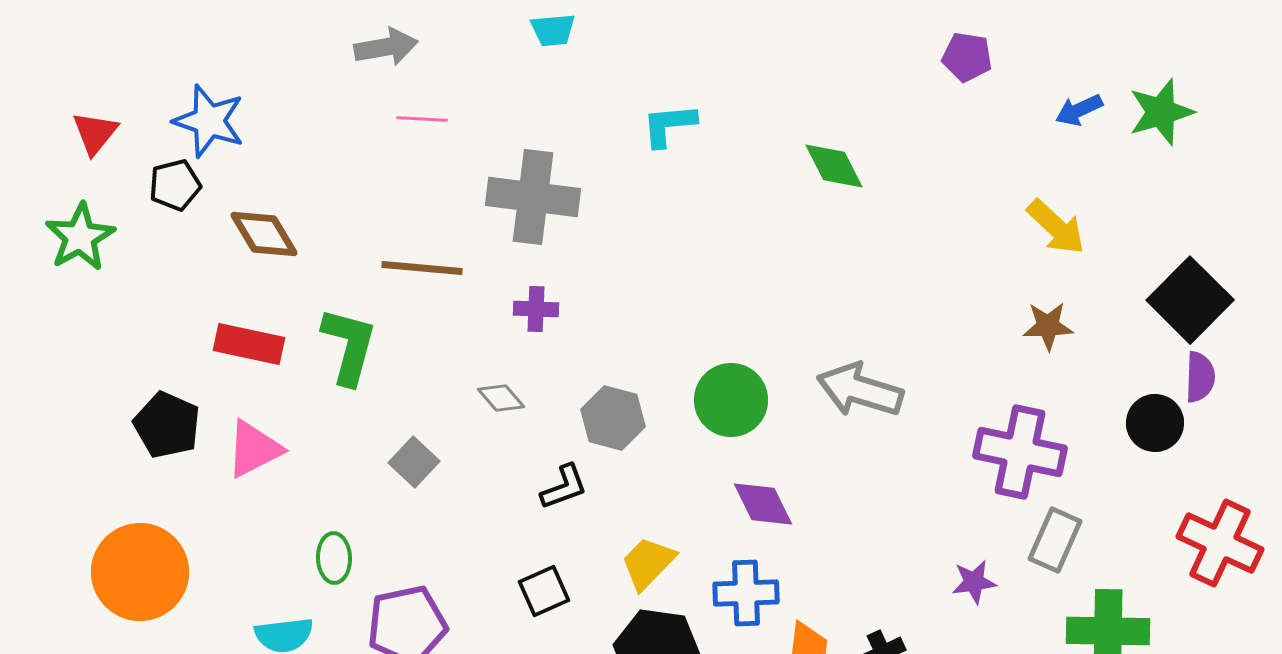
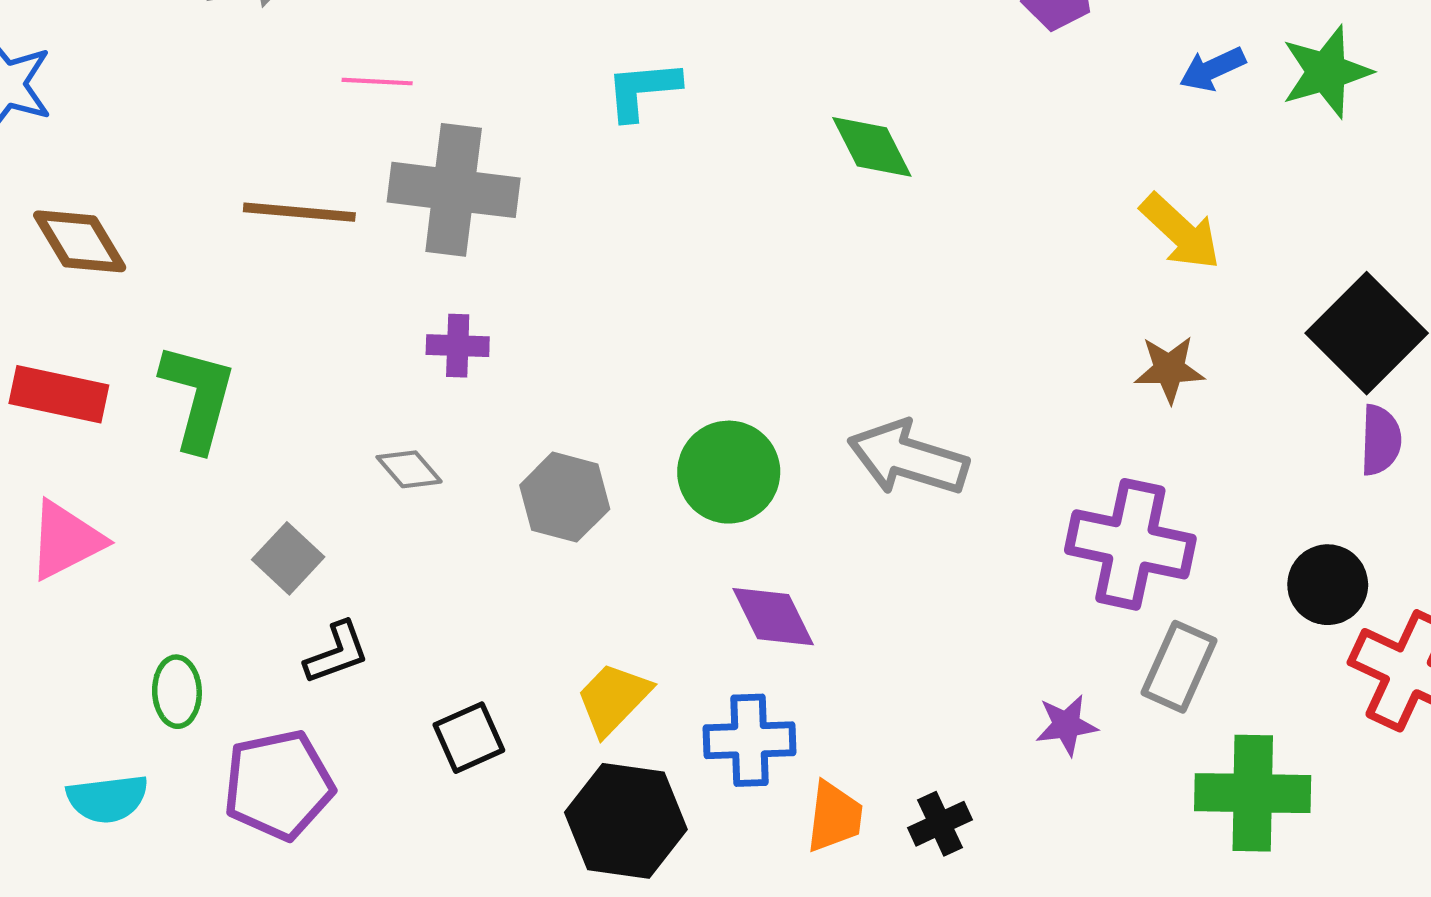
pink line: (422, 119) -> (377, 82), moved
brown line: (422, 268) -> (299, 212), moved
black circle: (1155, 423) -> (1328, 585), moved
black L-shape: (564, 487) -> (337, 653), moved

